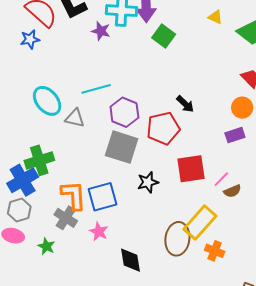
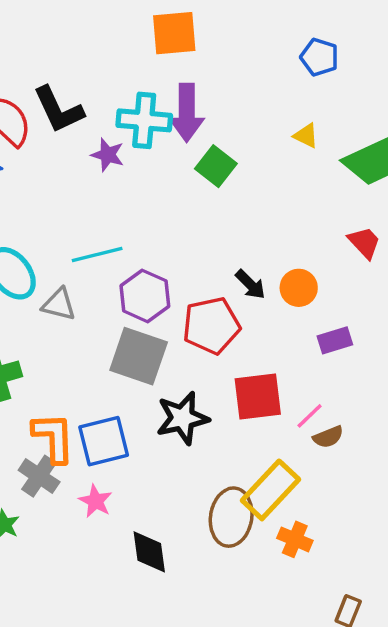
orange circle: (242, 108) -> (299, 288), moved
black star: (148, 182) -> (182, 418), size x1.4

